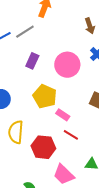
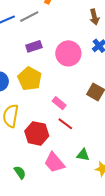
purple rectangle: (32, 61) -> (34, 46), turned 42
yellow pentagon: (45, 96) -> (30, 79), moved

